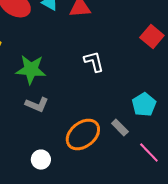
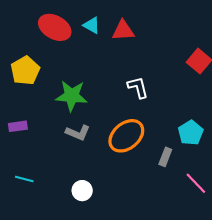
gray rectangle: (120, 128) -> (165, 157), turned 66
orange ellipse: (83, 135) -> (126, 136), moved

